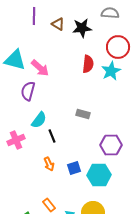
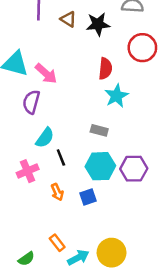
cyan star: (111, 71) -> (116, 96), moved
pink cross: (16, 140) -> (28, 171), moved
cyan hexagon: (99, 175) -> (100, 166), moved

